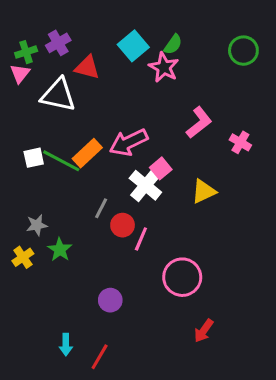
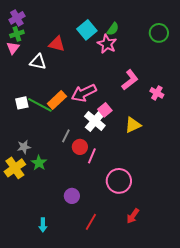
purple cross: (58, 43) -> (17, 18), moved
white triangle: (58, 95) -> (38, 62), size x0.7
yellow cross: (23, 257) -> (15, 168), size x1.5
red line: (100, 357) -> (91, 222), moved

